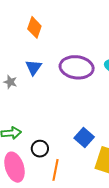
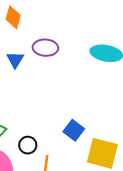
purple ellipse: (77, 67) -> (45, 48), moved, size x0.7

